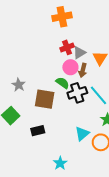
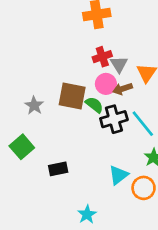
gray triangle: (79, 53) -> (119, 64), turned -32
brown arrow: (83, 70) -> (122, 89), turned 56
brown square: (45, 99) -> (72, 96), moved

